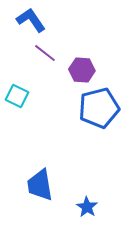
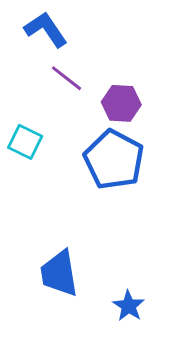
blue pentagon: (99, 108) -> (114, 160), moved, turned -30

